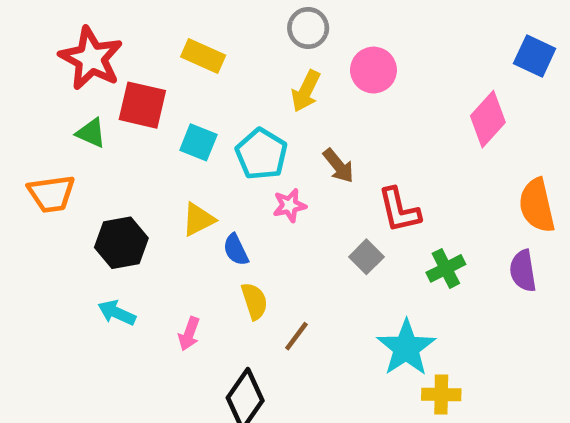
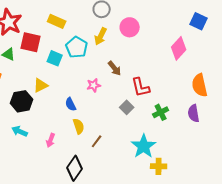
cyan pentagon: (261, 154) -> (77, 47), moved
yellow triangle: (198, 219) -> (41, 85), moved

